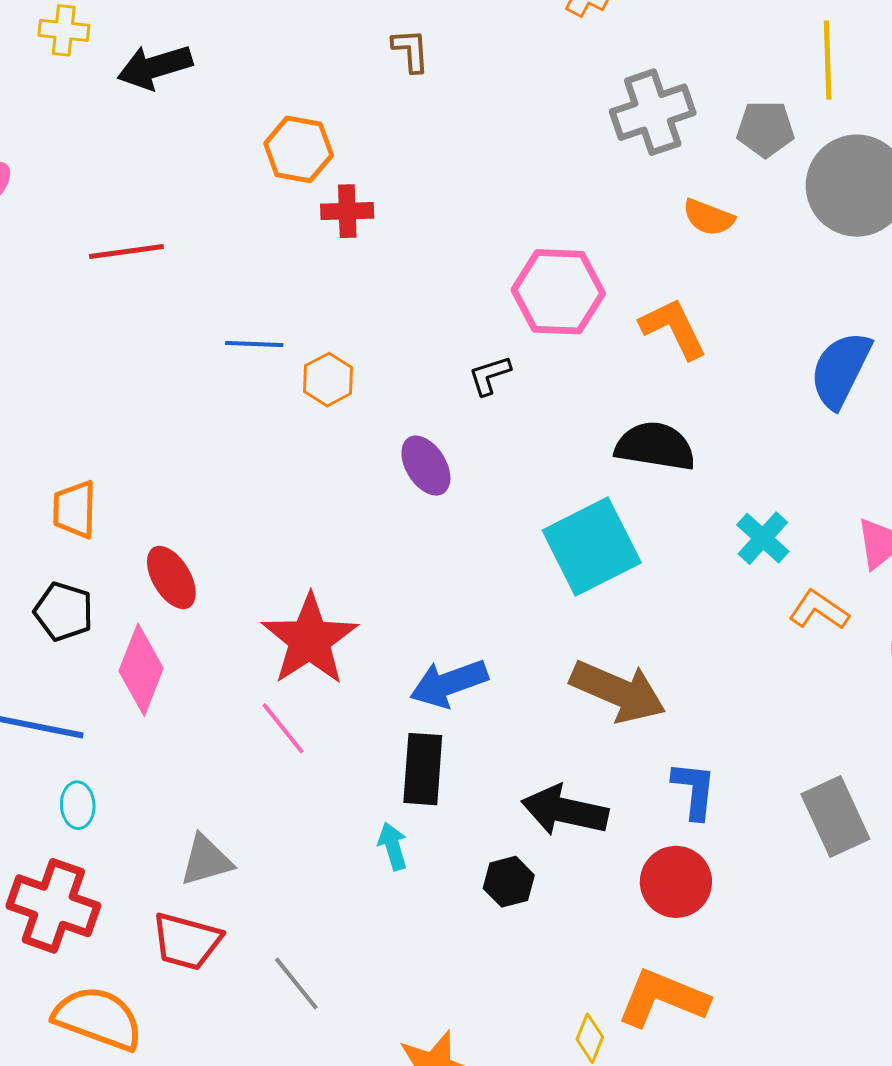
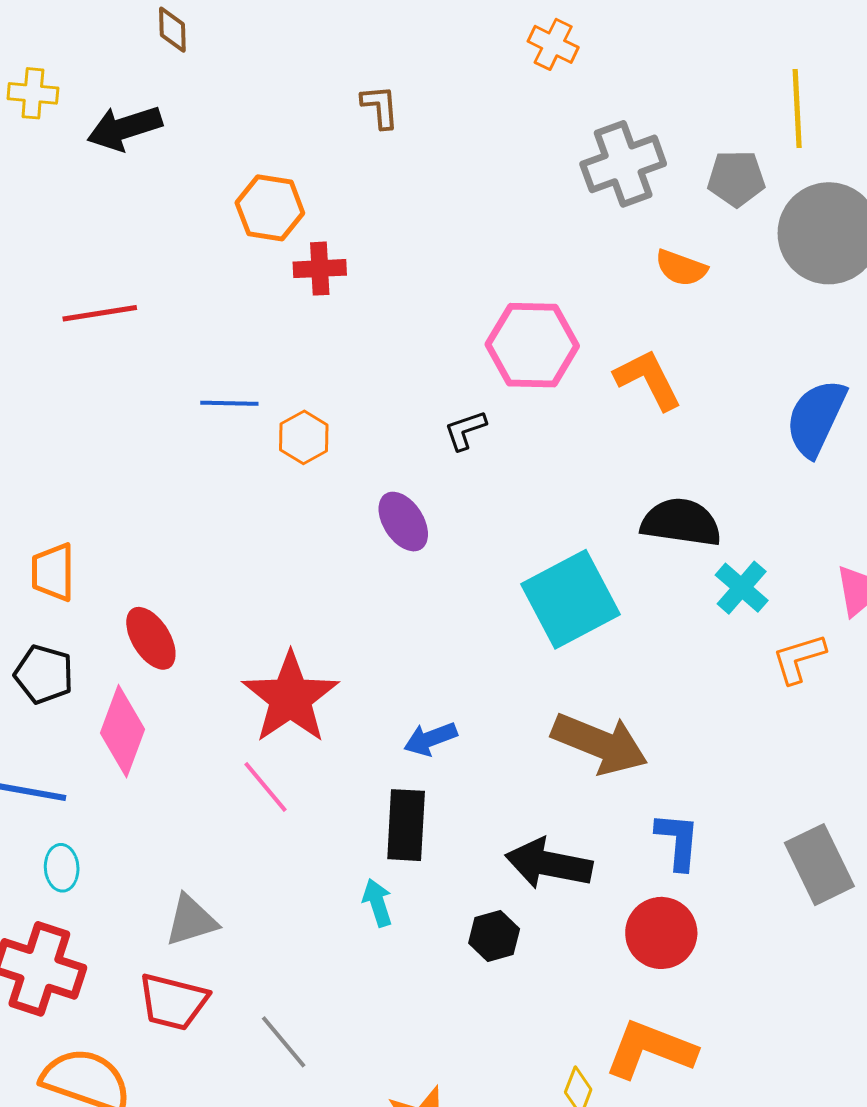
black semicircle: (655, 446) -> (681, 522), moved
orange L-shape: (819, 610) -> (799, 658), turned -50
blue arrow: (449, 683) -> (430, 739), size x0.7

